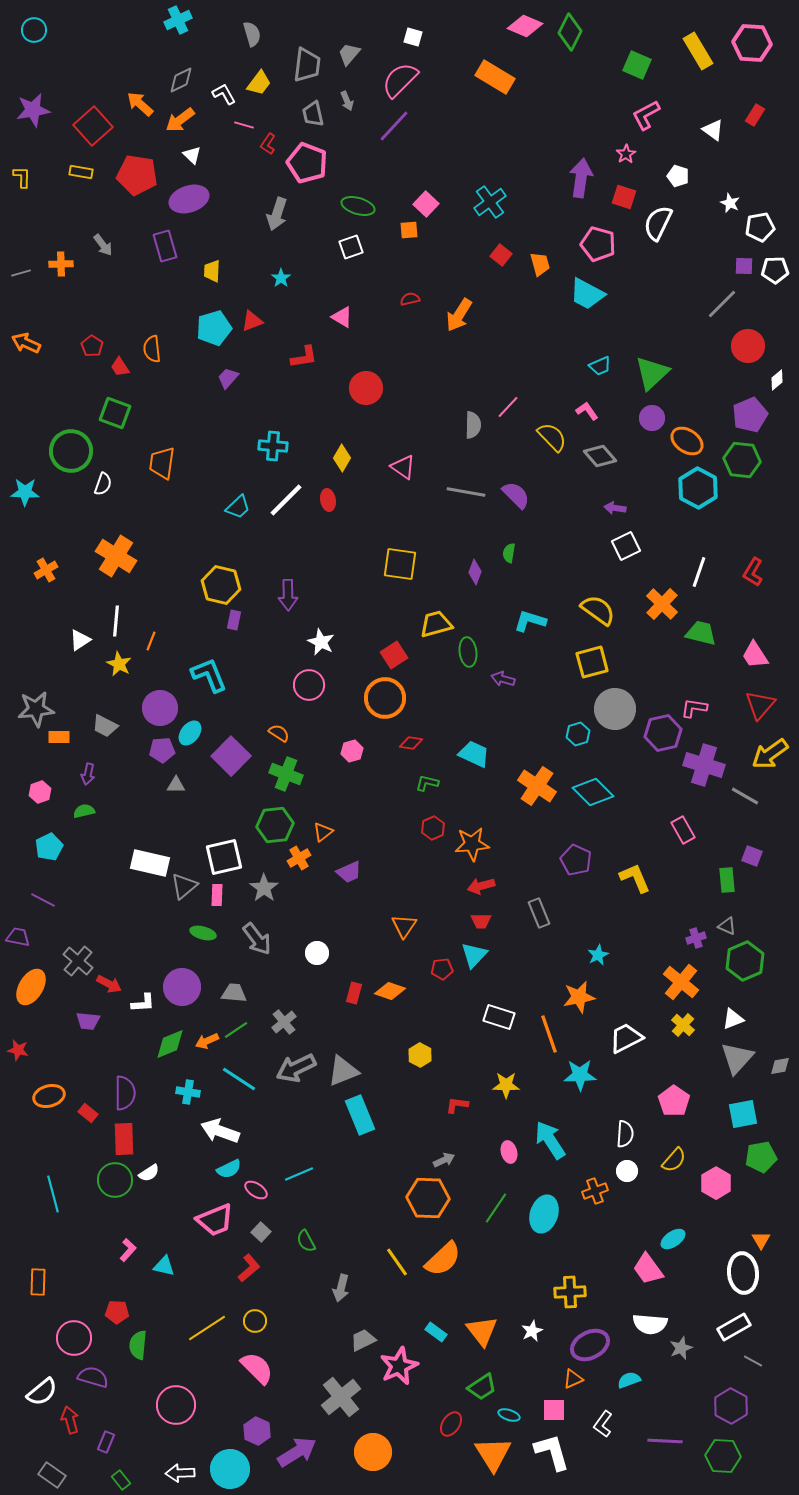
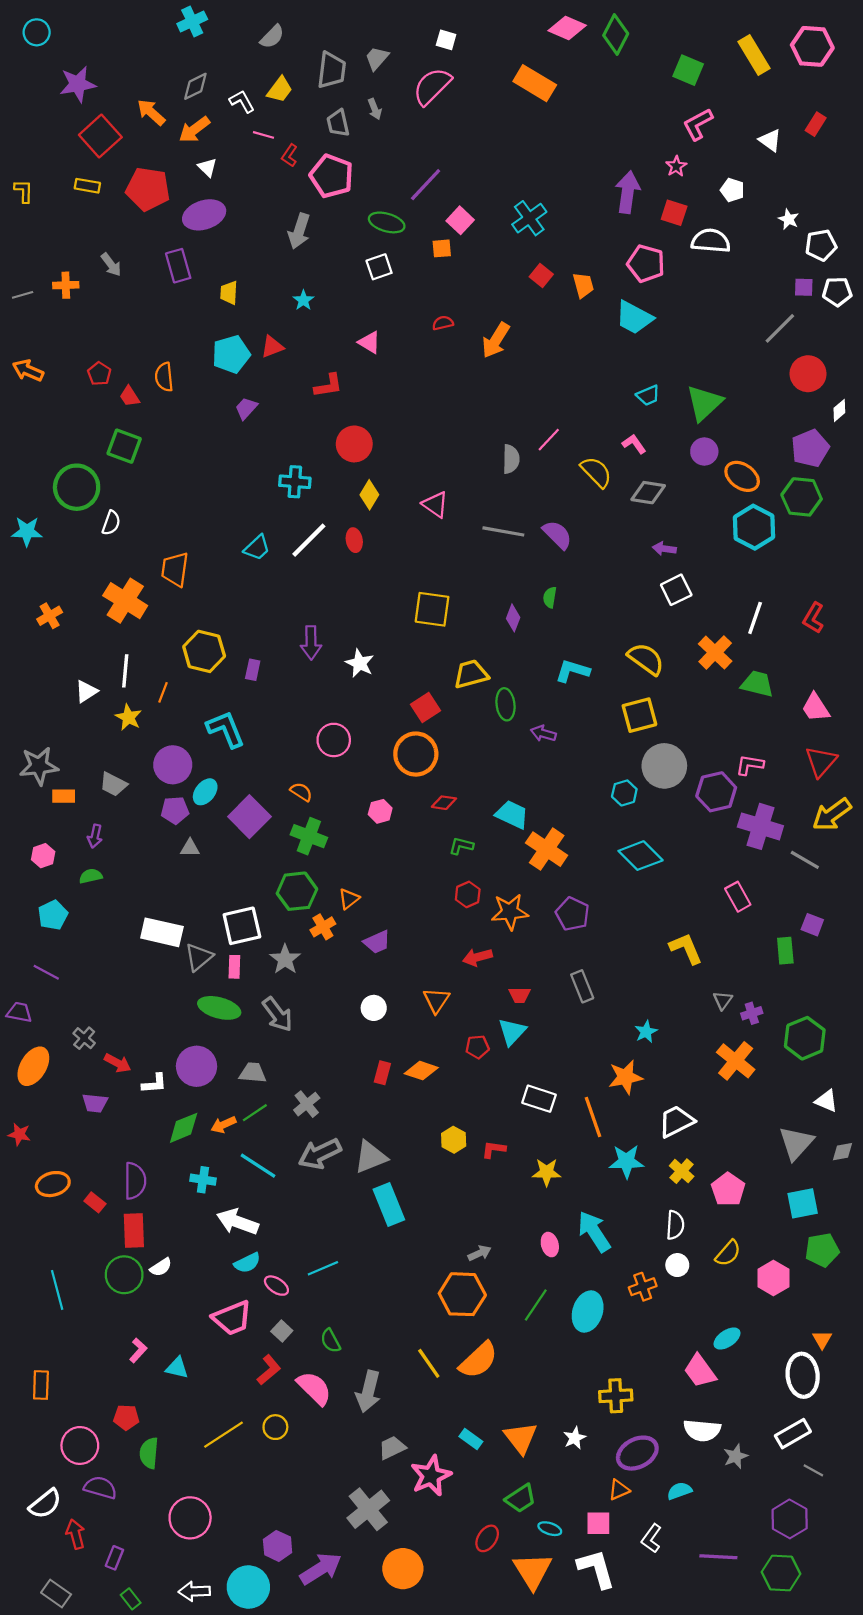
gray semicircle: (252, 34) -> (272, 37), turned 60
purple star: (33, 110) -> (78, 84), moved
purple line: (394, 126) -> (426, 185), moved
white semicircle: (658, 223) -> (711, 241), turned 69
red circle: (366, 388) -> (354, 444), moved
gray diamond: (600, 456) -> (648, 493), turned -40
orange trapezoid: (162, 463) -> (175, 569), moved
yellow hexagon: (221, 585) -> (204, 651), moved
white star: (321, 642) -> (360, 663), moved
orange cross: (537, 786) -> (547, 849), moved
purple pentagon: (576, 860) -> (572, 914), moved
red arrow: (481, 886) -> (477, 957), moved
gray triangle: (727, 926) -> (723, 1000), moved, turned 42
green ellipse: (203, 933) -> (219, 1008), size x1.5
white circle: (317, 953) -> (374, 1008), moved
gray cross: (78, 961) -> (84, 1038), size x0.7
white triangle: (733, 1019) -> (826, 1101), moved, turned 45
yellow cross: (683, 1025) -> (682, 1171), moved
red L-shape: (457, 1105) -> (494, 1149), moved
gray arrow: (341, 1288) -> (368, 1391), size x1.4
pink semicircle: (257, 1368) -> (314, 1388), moved

